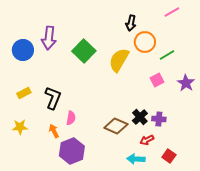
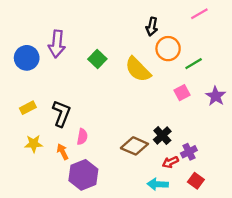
green square: (84, 51) -> (97, 59), size x0.7
yellow semicircle: (119, 60) -> (138, 69), turned -75
purple cross: (159, 119) -> (189, 152), moved, turned -32
yellow star: (20, 127) -> (34, 144), moved

